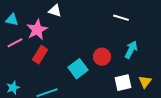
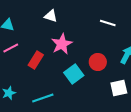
white line: (121, 18) -> (108, 23), moved
pink star: (37, 30) -> (62, 44), moved

